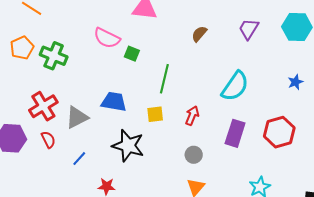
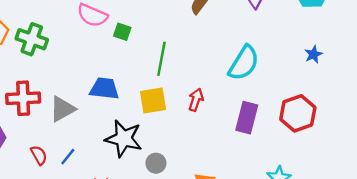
red cross: (43, 106) -> (23, 98), turned 32
yellow square: (155, 114) -> (153, 101), size x1.4
red semicircle: (48, 140) -> (39, 155), moved
gray circle: (194, 155) -> (156, 163), moved

